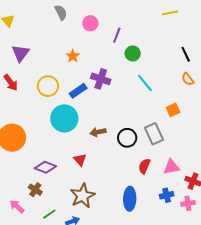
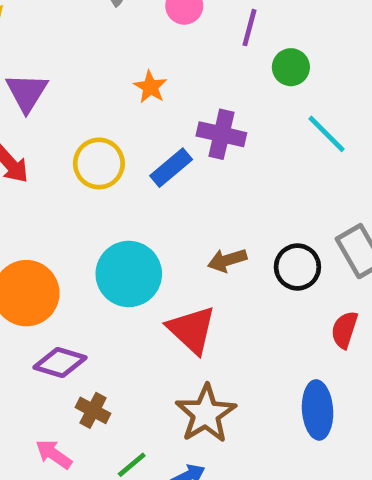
cyan circle: (64, 118) -> (129, 274), moved
red triangle: (80, 160) -> (192, 330), size x1.6
purple diamond: (45, 167) -> (60, 363), moved

